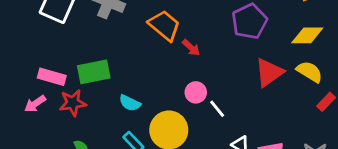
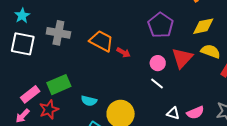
pink rectangle: (52, 77) -> (30, 94), turned -42
pink circle: (196, 92) -> (158, 63), moved
white line: (217, 109) -> (157, 83), moved

